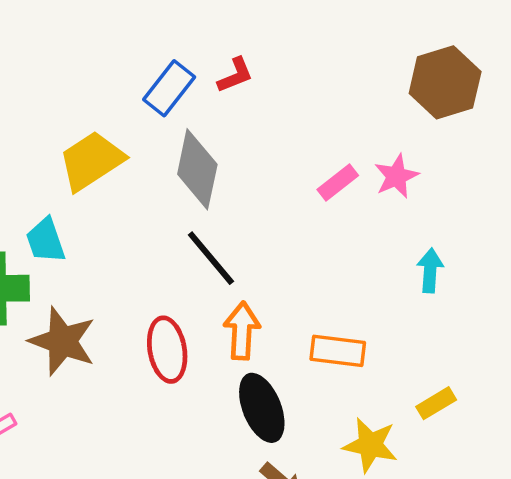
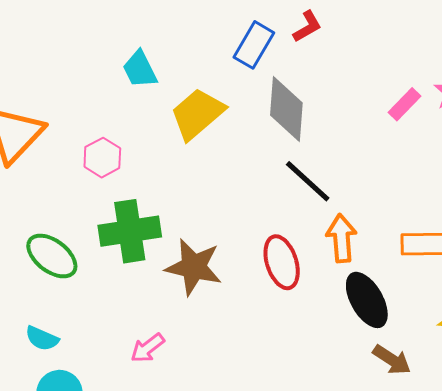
cyan trapezoid: (46, 240) -> (140, 69), moved

